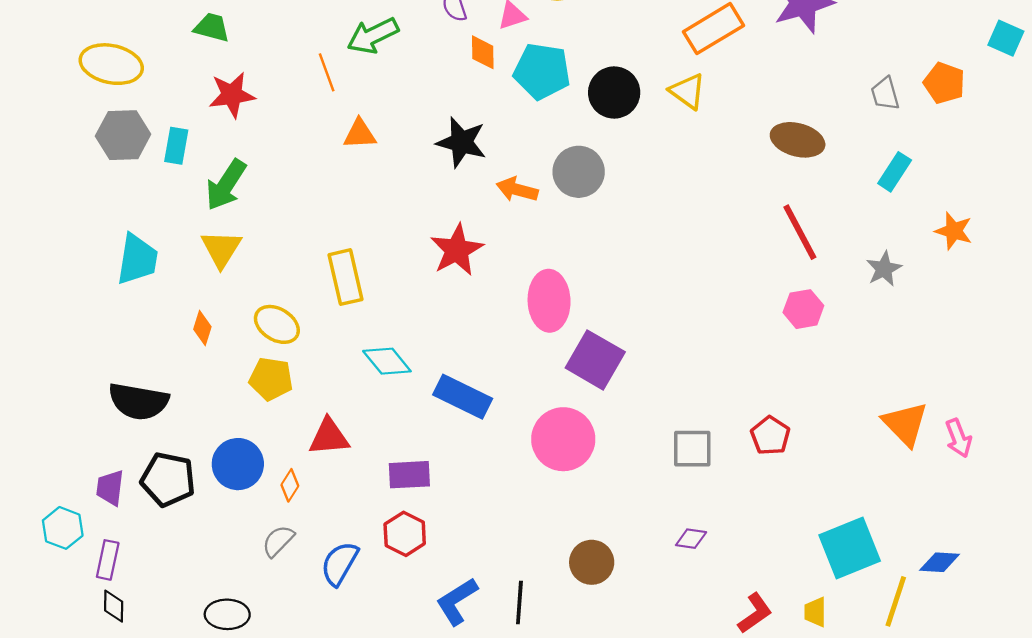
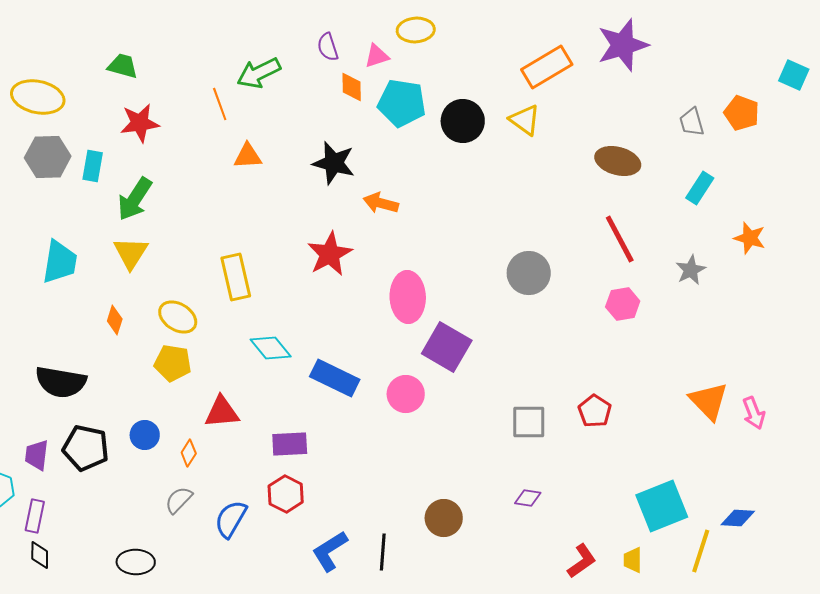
gray circle: (579, 172) -> (529, 273), moved
pink circle: (563, 439) -> (406, 394), moved, size x0.7
blue circle: (238, 464) -> (145, 435), size x0.7

